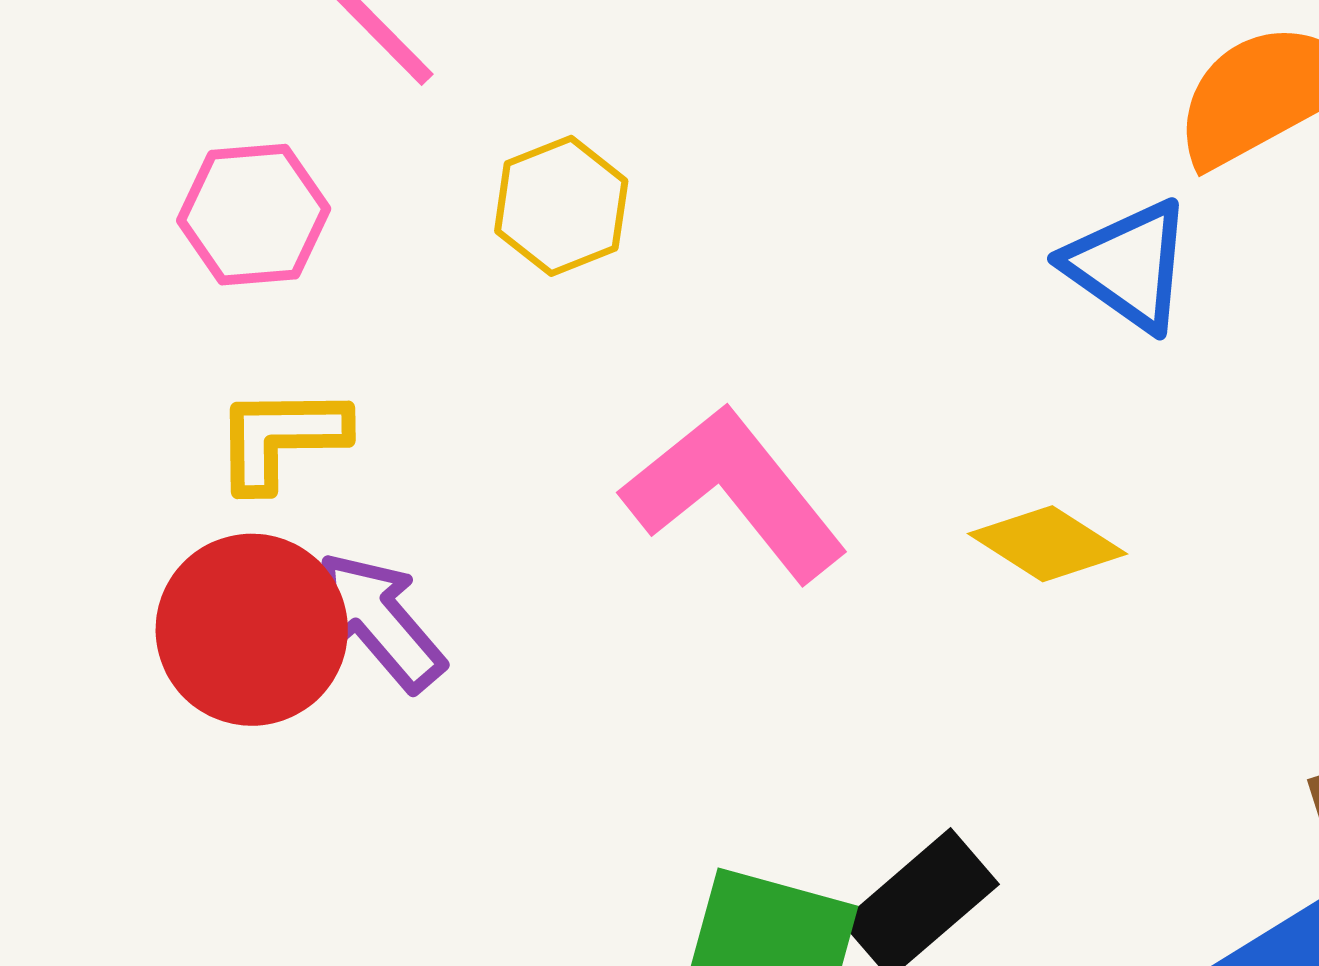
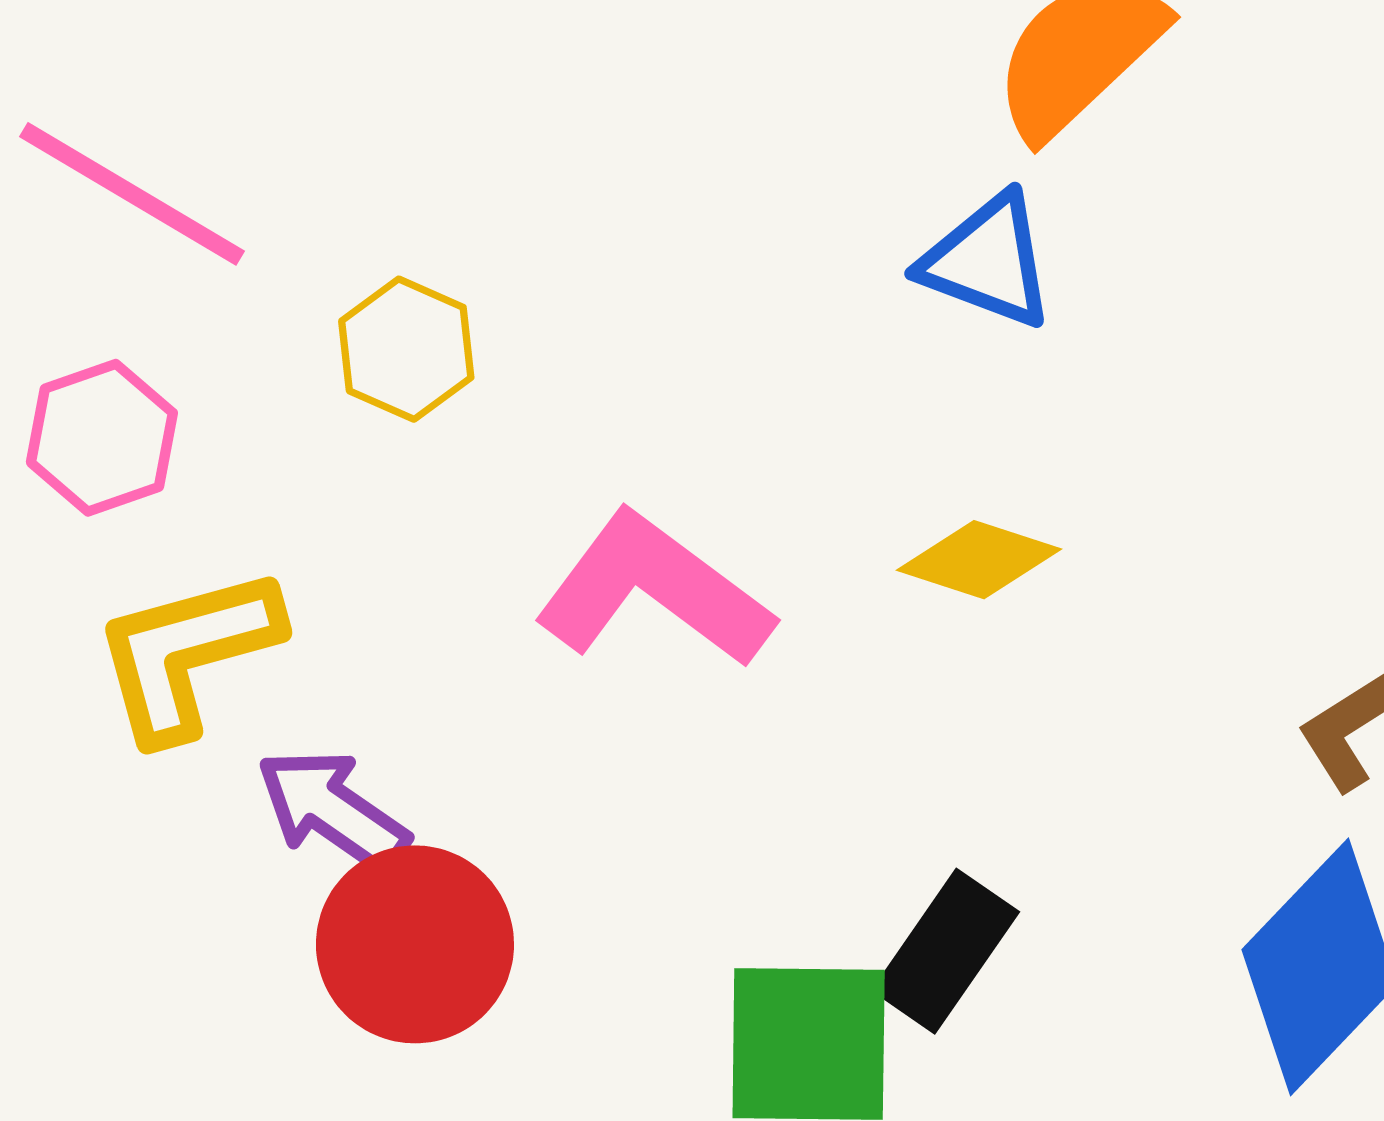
yellow L-shape: (281, 438) -> (187, 653), size x1.4
red circle: (252, 630) -> (415, 944), moved

